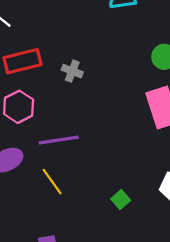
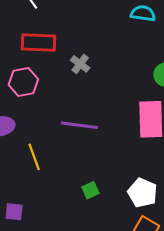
purple line: (59, 140) -> (79, 125), moved

